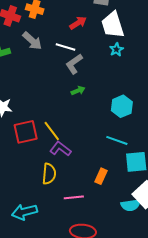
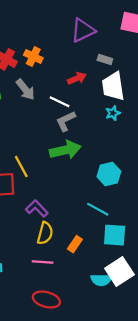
green arrow: (78, 91) -> (65, 150), size x2.0
yellow line: (52, 131) -> (21, 167), moved
yellow semicircle: (49, 174) -> (45, 233), moved

